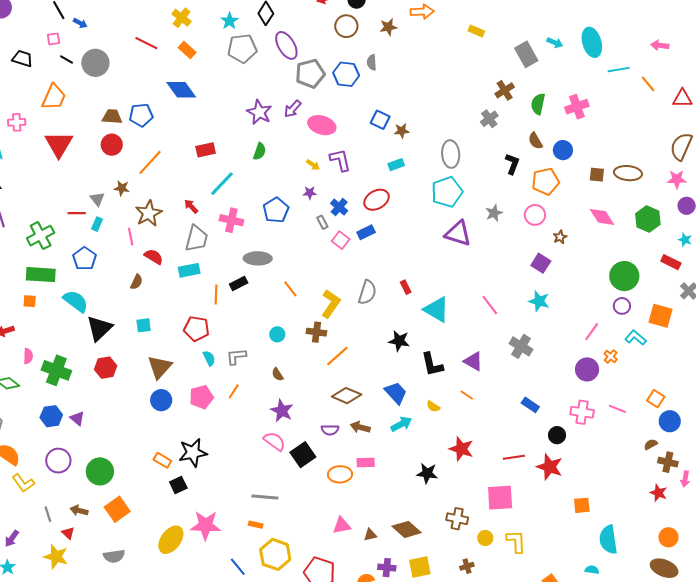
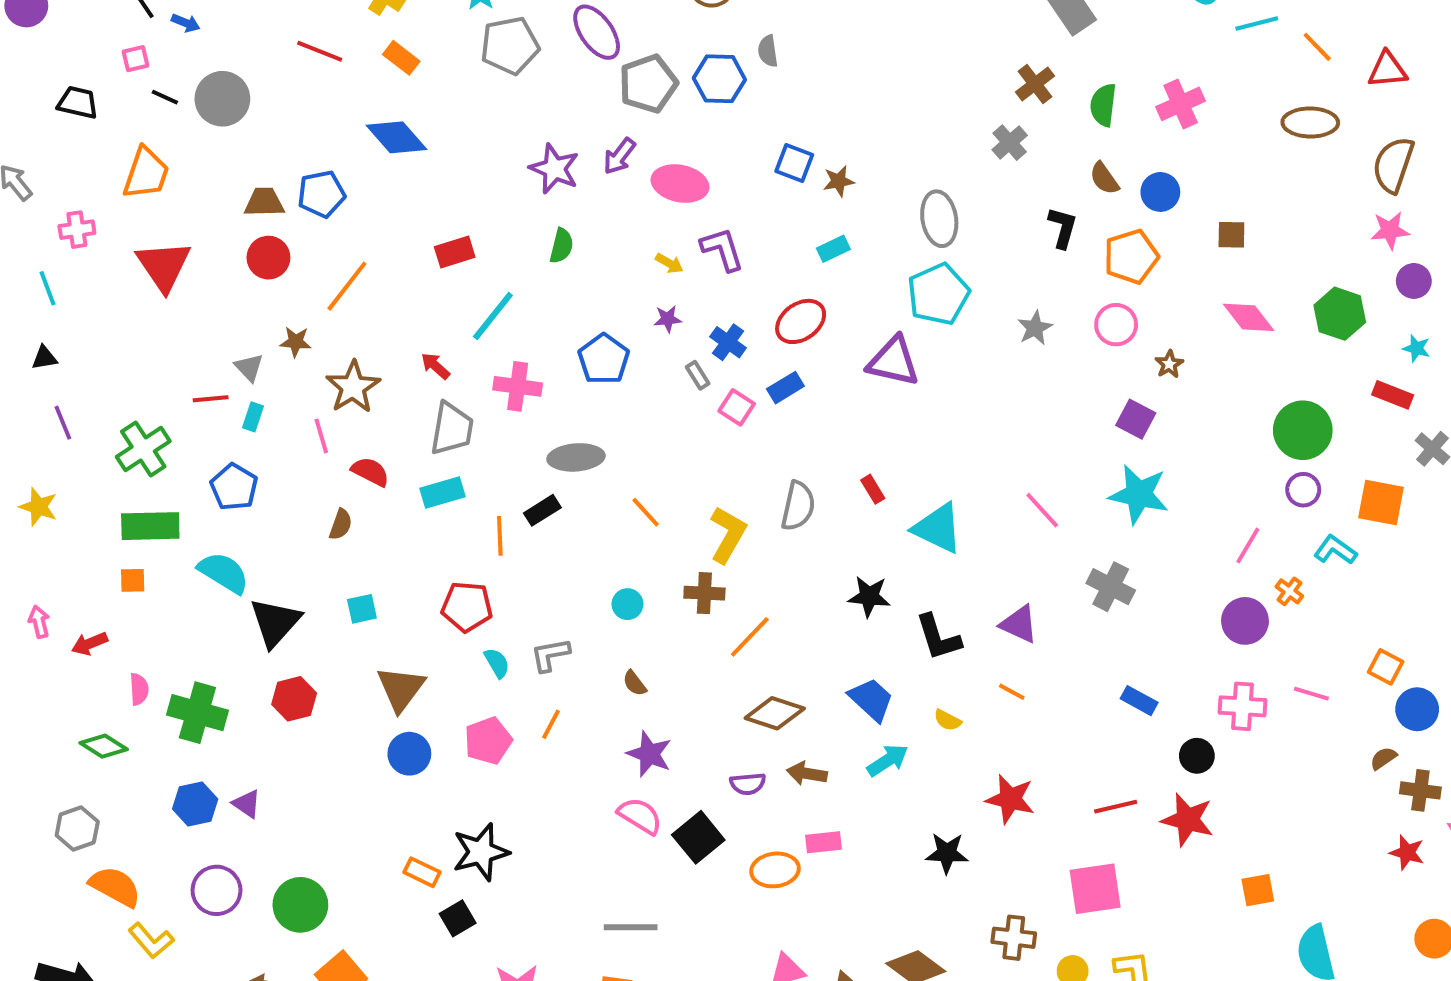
brown ellipse: (628, 173) -> (1310, 122), moved
purple triangle: (458, 233) -> (893, 361), moved
cyan star: (539, 301) -> (1139, 494), size x1.4

